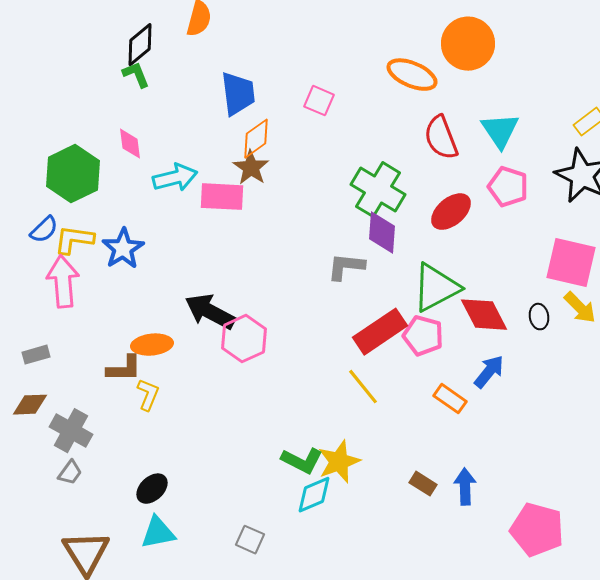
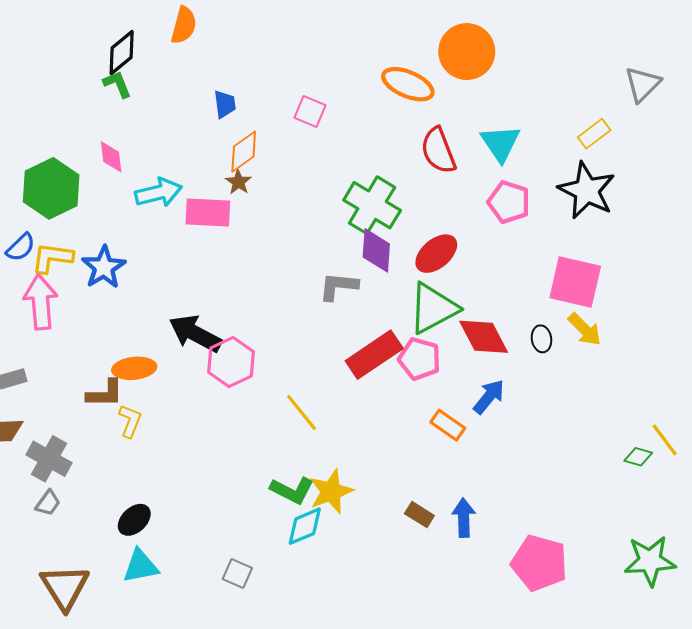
blue trapezoid: (238, 94) -> (225, 104), size x0.6
brown star: (251, 168) -> (238, 182), size x0.7
red ellipse: (451, 212) -> (436, 254), moved
yellow line: (363, 387) -> (302, 413), moved

